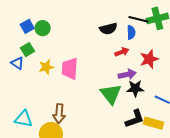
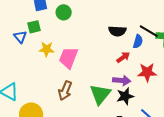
green circle: (43, 28) -> (64, 12), moved
red arrow: (122, 52) -> (123, 57), turned -32
black star: (135, 88) -> (125, 96), turned -30
brown arrow: (59, 114) -> (65, 91), moved

